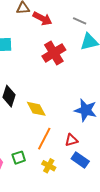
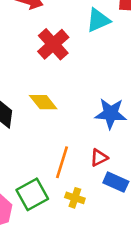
yellow diamond: (36, 109) -> (43, 102), moved
green square: (19, 158) -> (32, 194), size x1.6

